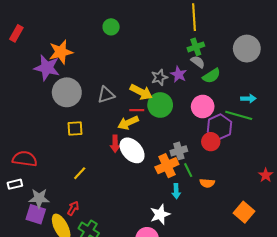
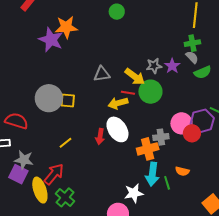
gray circle: (67, 92) -> (49, 98), moved
pink circle: (203, 107) -> (181, 123), moved
red arrow: (115, 144) -> (100, 137), moved
green line: (188, 170) -> (167, 183), moved
cyan arrow: (176, 191) -> (152, 174), size x1.6
red arrow: (73, 208) -> (54, 174), size x1.6

